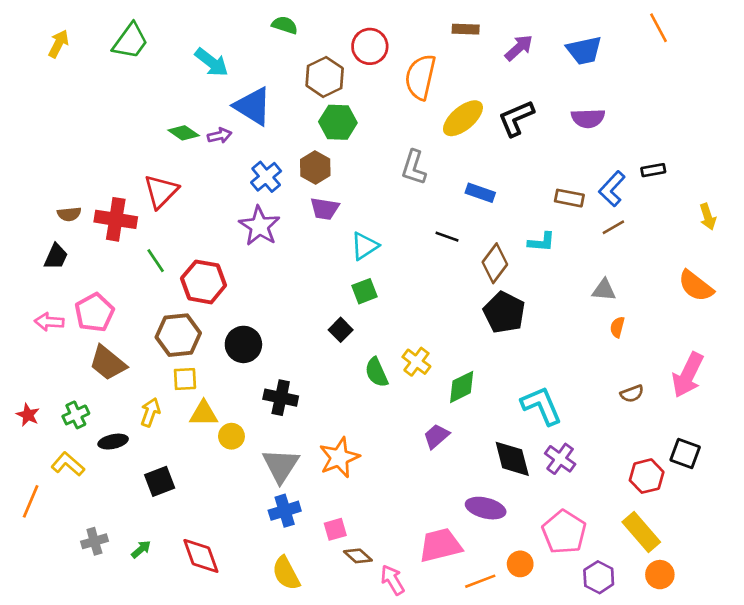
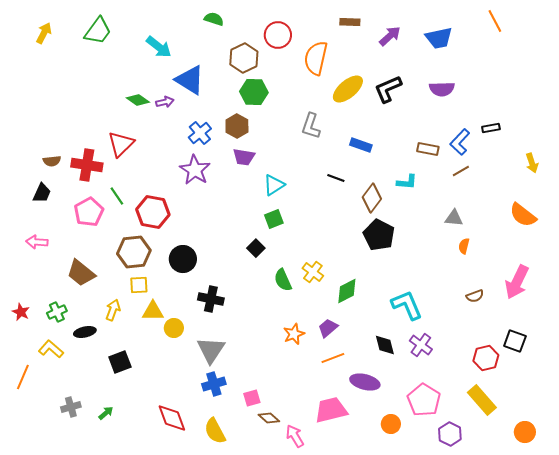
pink pentagon: (94, 312) -> (89, 212), moved
orange star: (339, 457) -> (294, 334), moved, size x0.7
black diamond: (512, 459) -> (385, 345), size x0.7
red diamond: (201, 556) -> (172, 418), moved
orange circle: (660, 575) -> (525, 432), moved
orange line: (480, 581) -> (333, 358), moved

